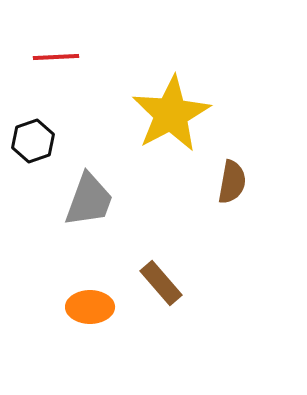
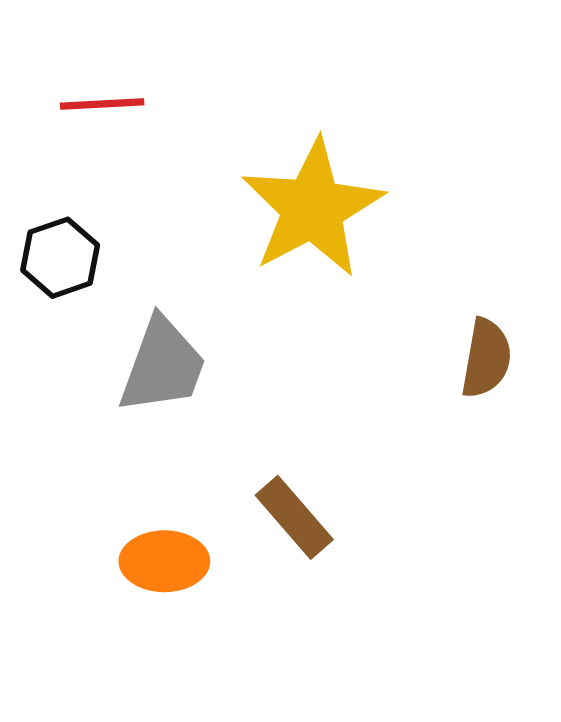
brown semicircle: (232, 182) -> (486, 358), moved

